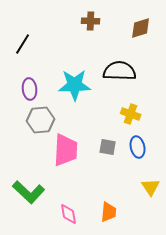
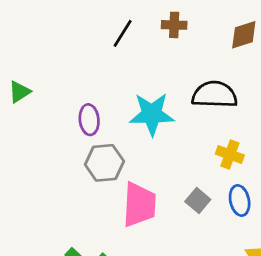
black line: (23, 44) -> (123, 33), moved
gray square: (108, 147) -> (198, 200), turned 30

